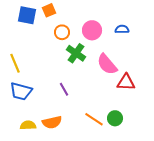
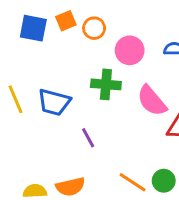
orange circle: (62, 32) -> (94, 28), moved
green cross: (76, 53) -> (106, 84), turned -30
blue trapezoid: (21, 91) -> (54, 102), moved

